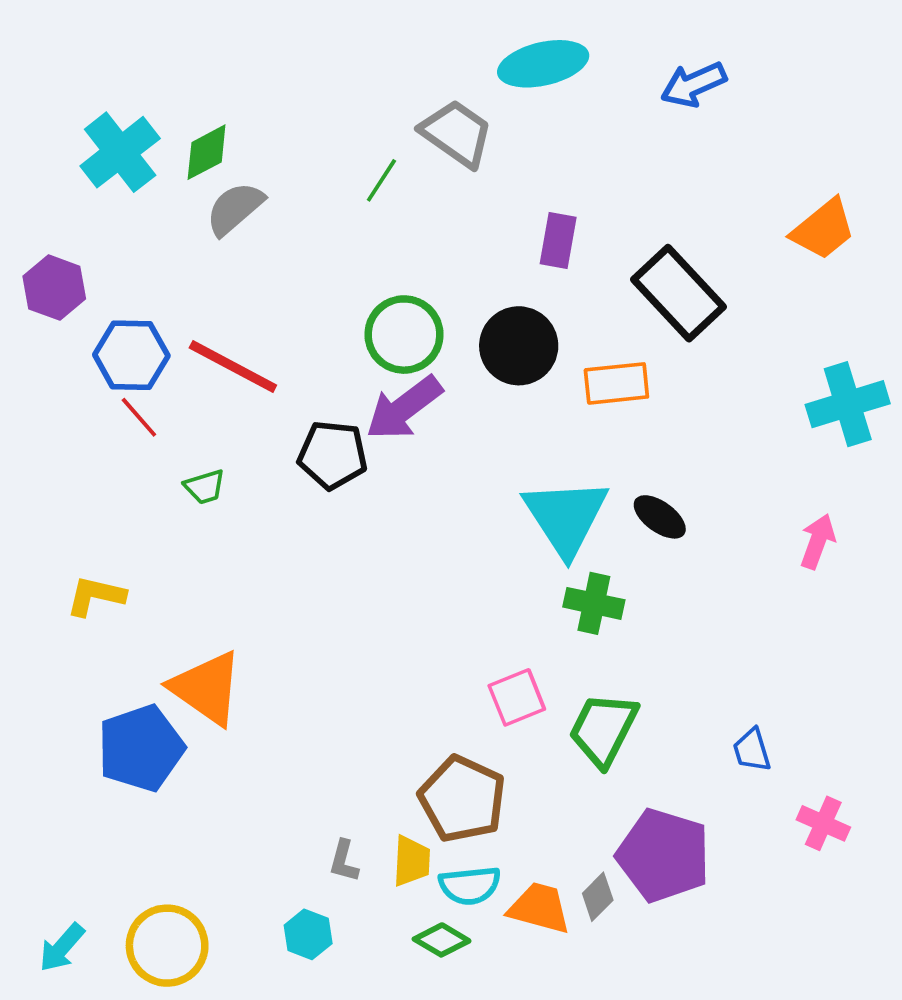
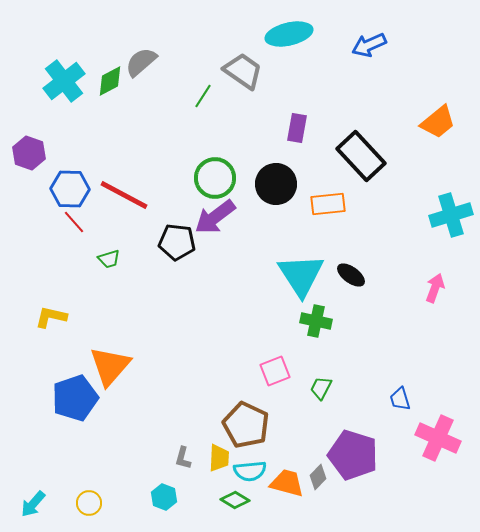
gray semicircle: (235, 209) -> (141, 62), moved
orange triangle: (207, 688) -> (110, 366), turned 36
green trapezoid: (603, 729) -> (321, 388), size x0.6
pink cross: (823, 823) -> (438, 438), size x1.6
yellow circle: (167, 946) -> (89, 503), size x0.6

